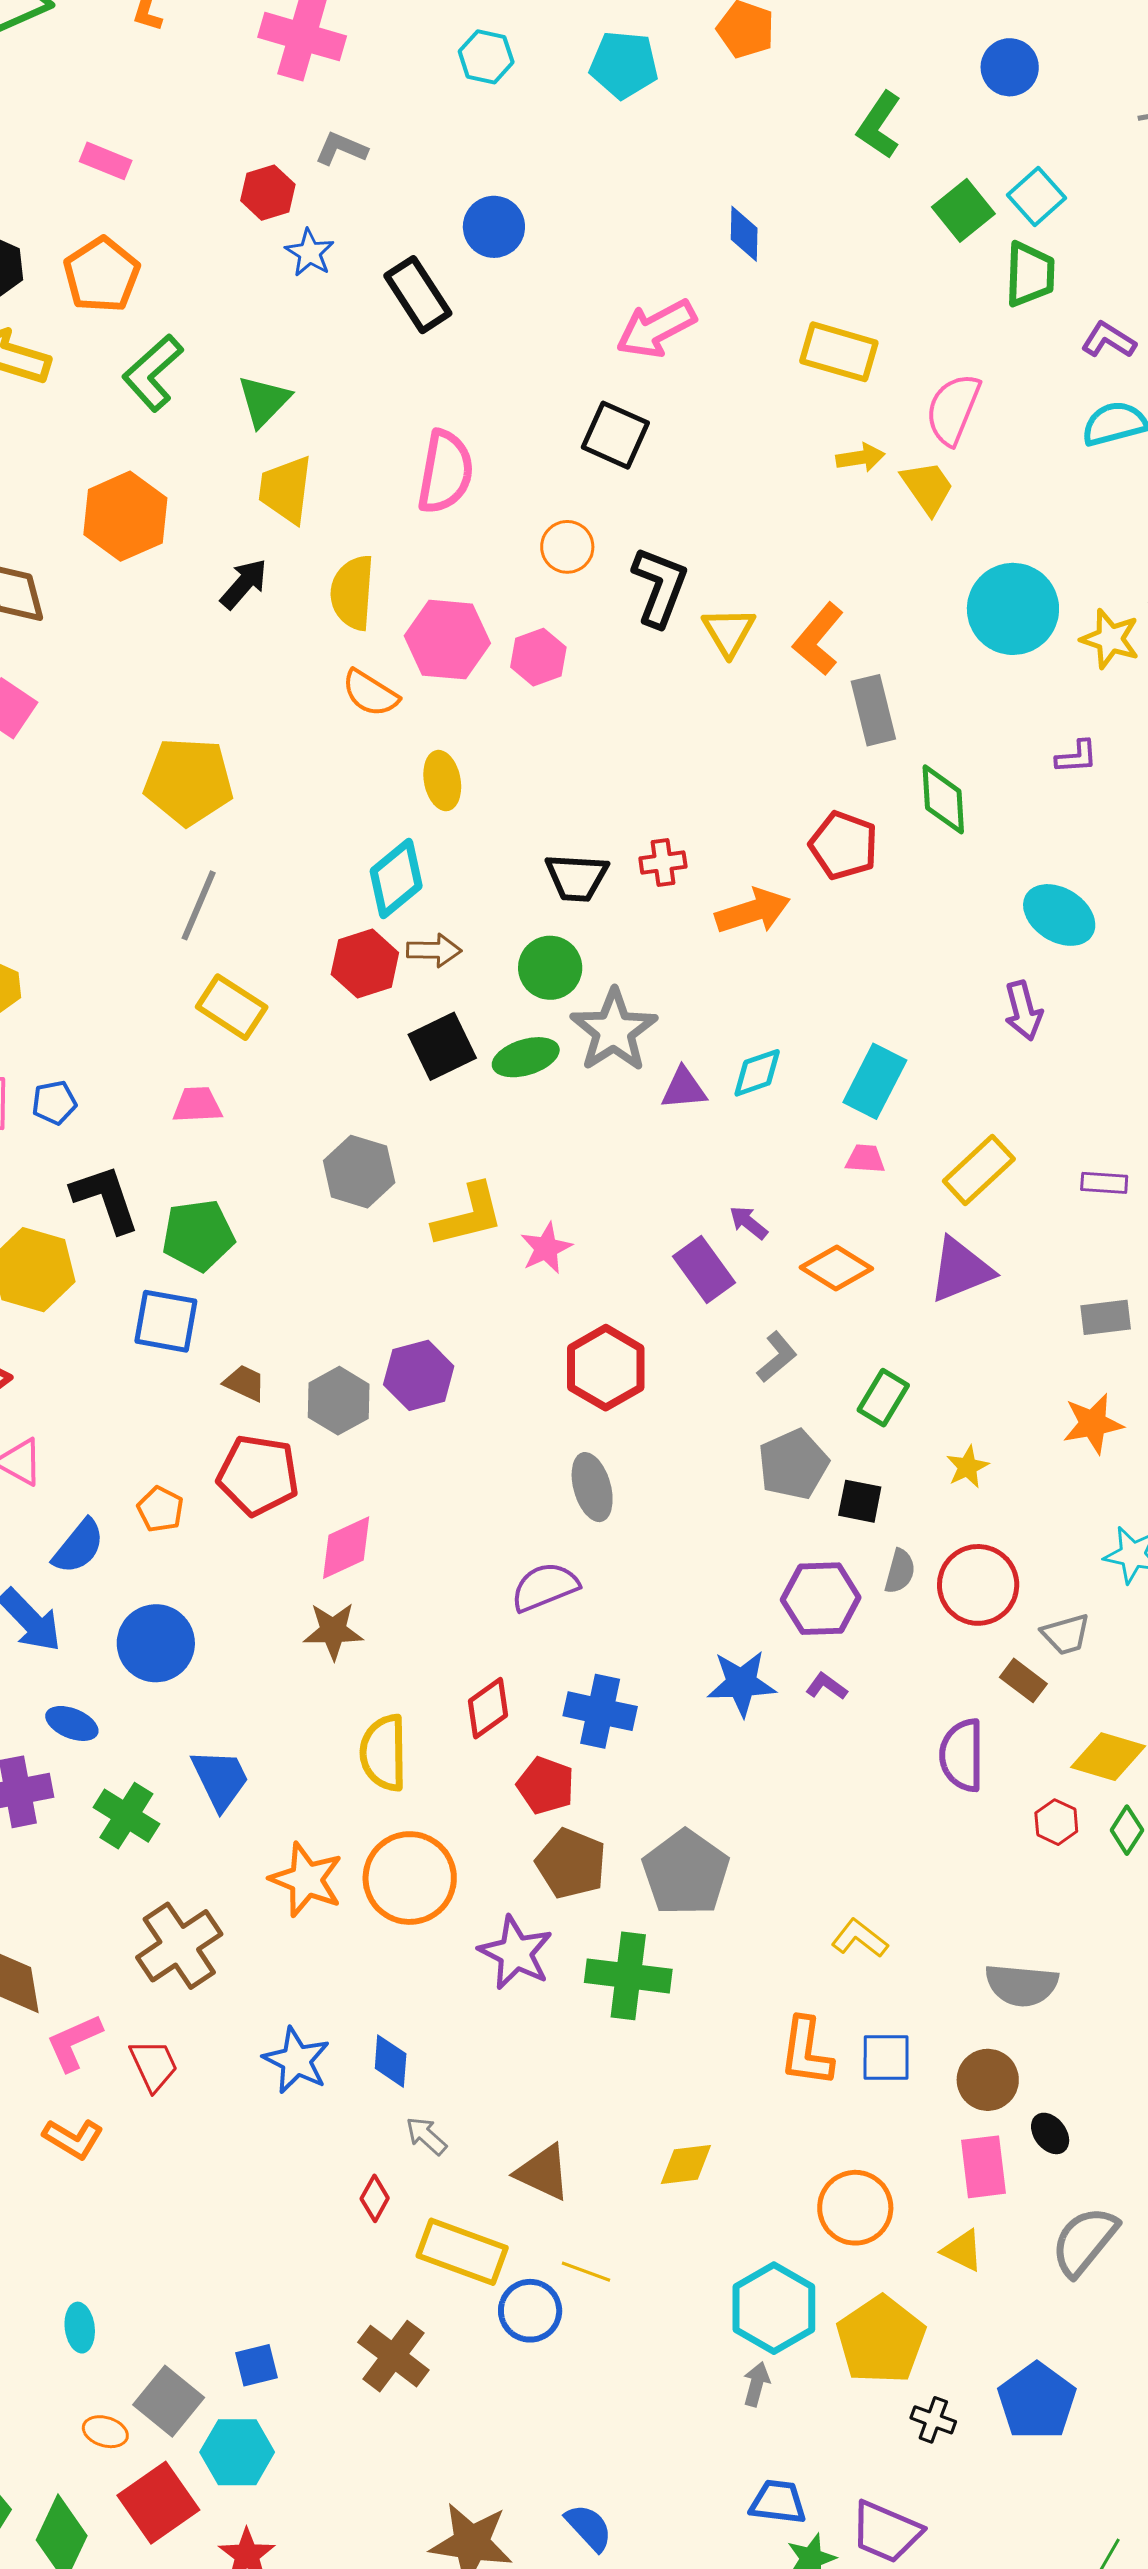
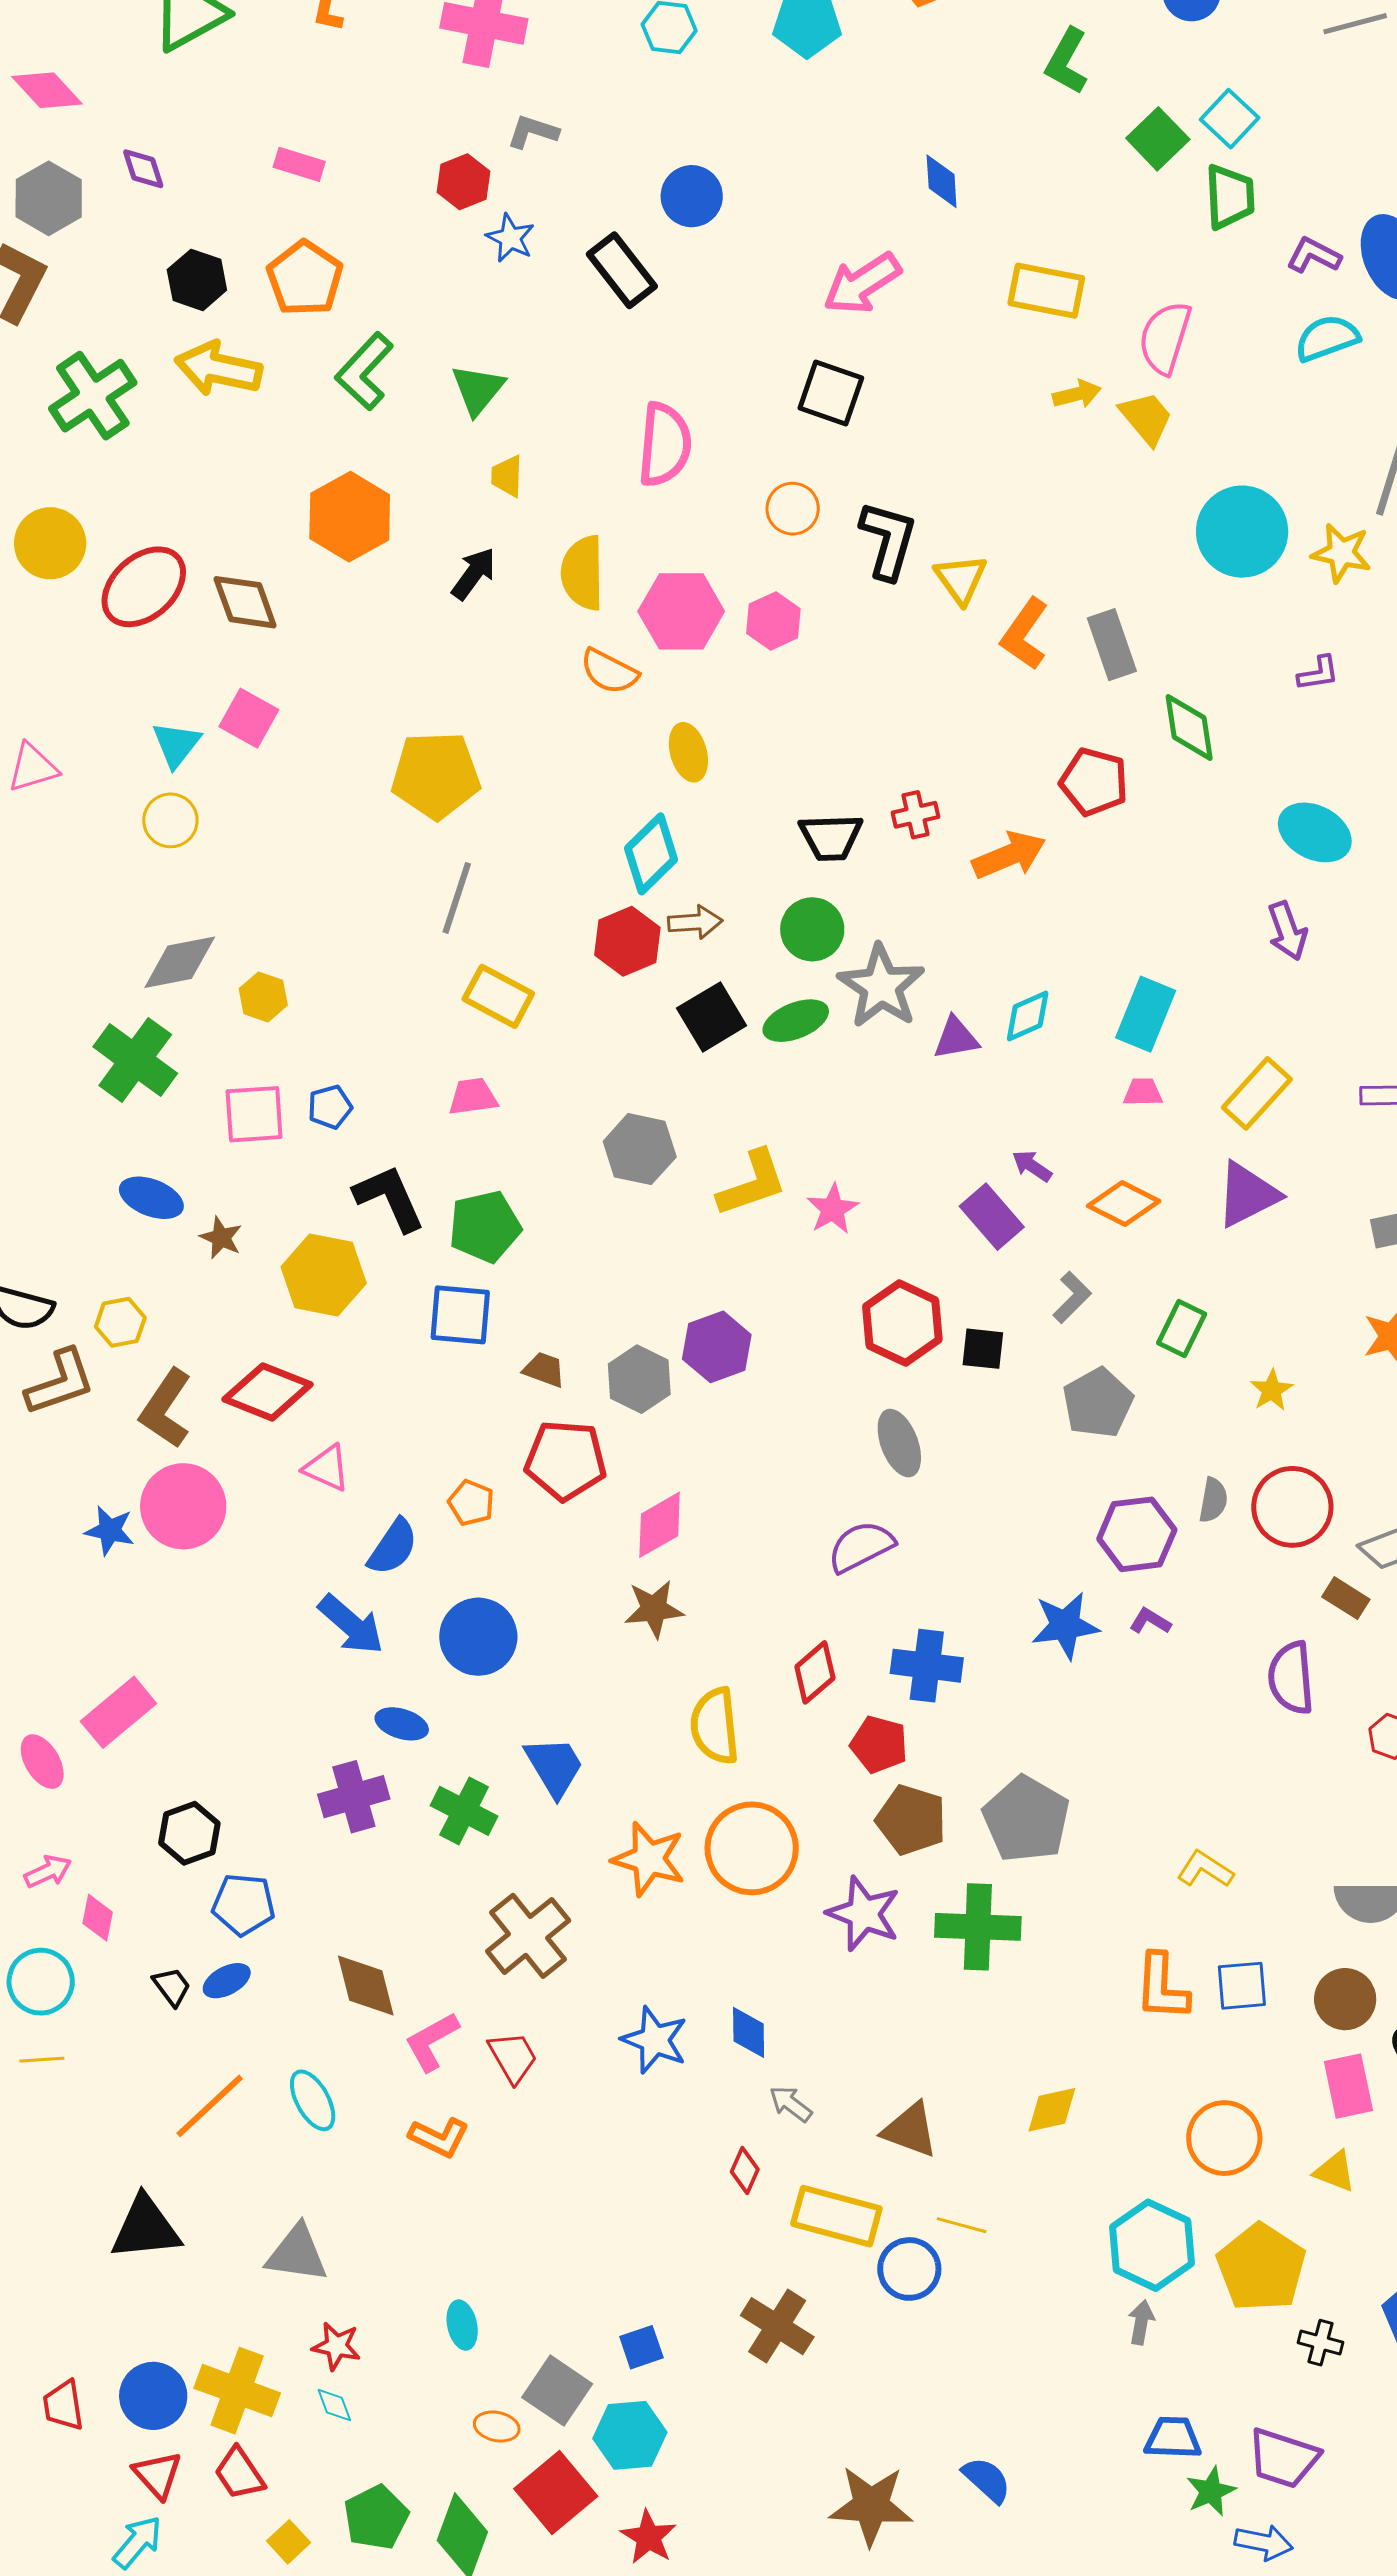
yellow trapezoid: (286, 490) -> (507, 476), size x0.6
orange L-shape: (818, 639) -> (1025, 634), moved
black square: (860, 1501) -> (983, 1349), moved

